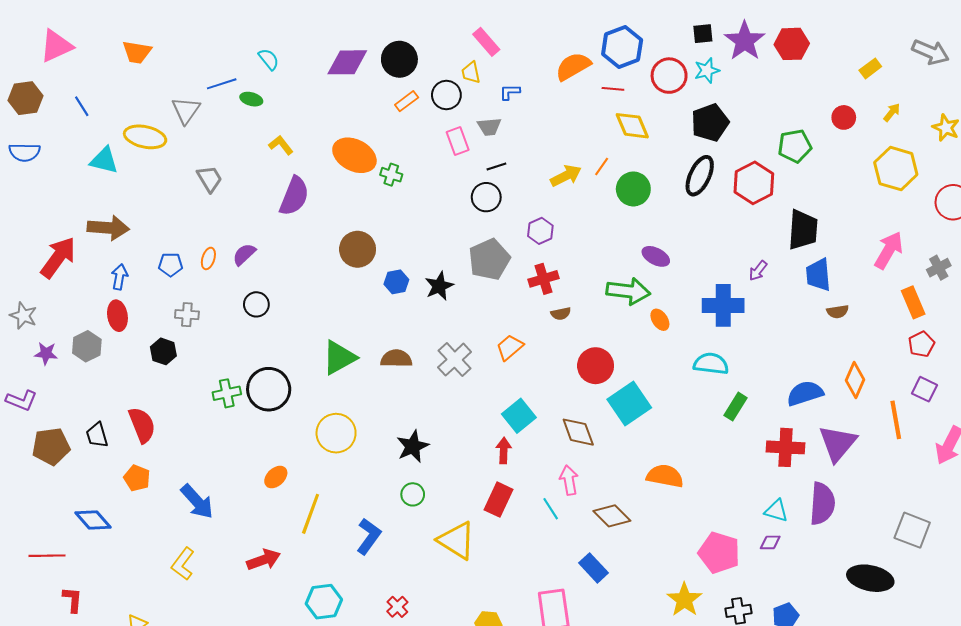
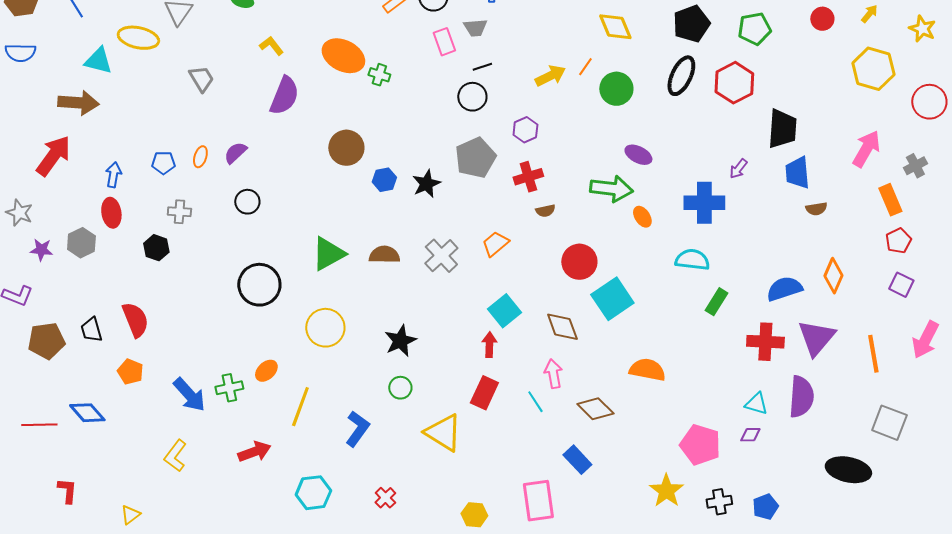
green pentagon: (795, 146) -> (754, 29), moved
brown arrow: (108, 228) -> (78, 103), moved
green cross: (227, 393) -> (229, 388), moved
orange line: (896, 420) -> (873, 354), moved
red line: (47, 556) -> (39, 425), moved

